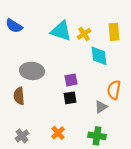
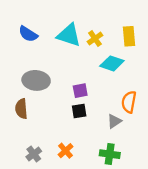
blue semicircle: (14, 26) -> (28, 34), moved
cyan diamond: (99, 56) -> (112, 63), turned -65
gray cross: (22, 136) -> (34, 154), moved

